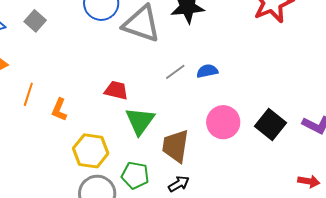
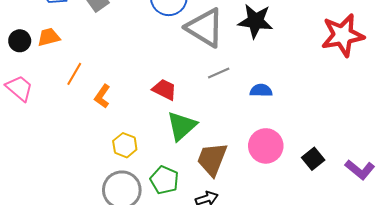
gray line: (175, 72) -> (219, 73), moved
black square: (270, 124) -> (313, 159), size x0.7
yellow hexagon: (91, 151) -> (125, 145), size x0.7

